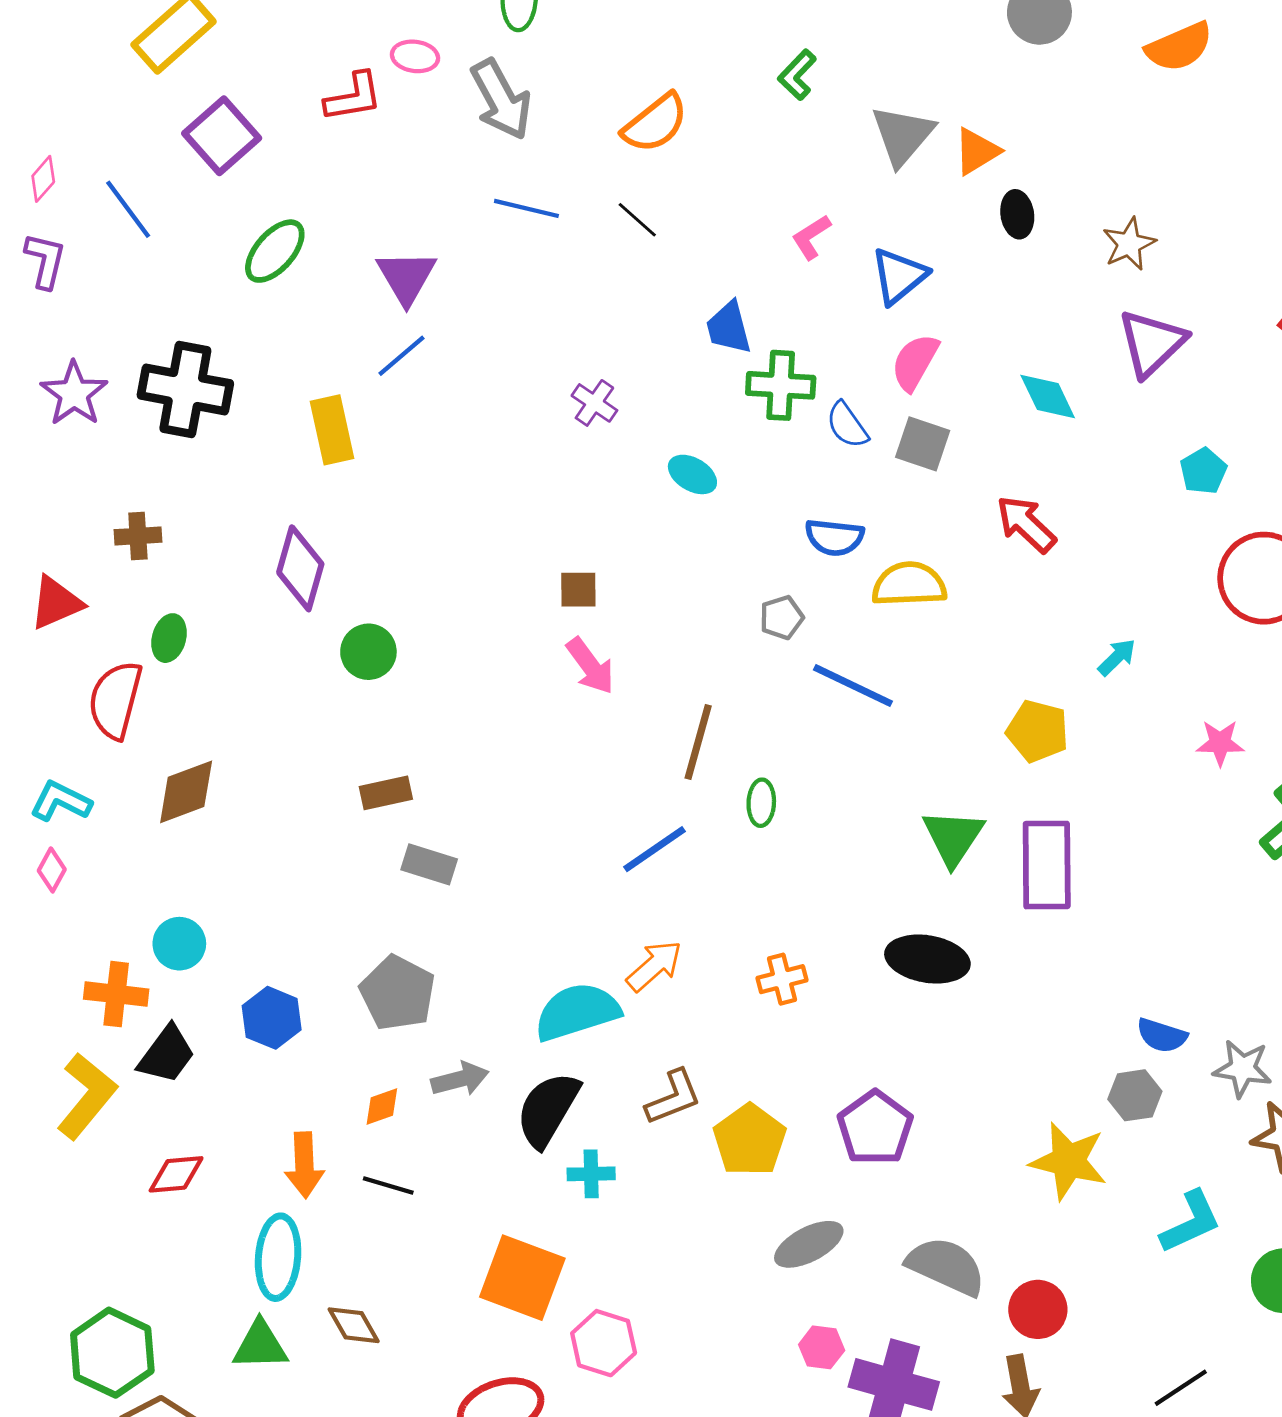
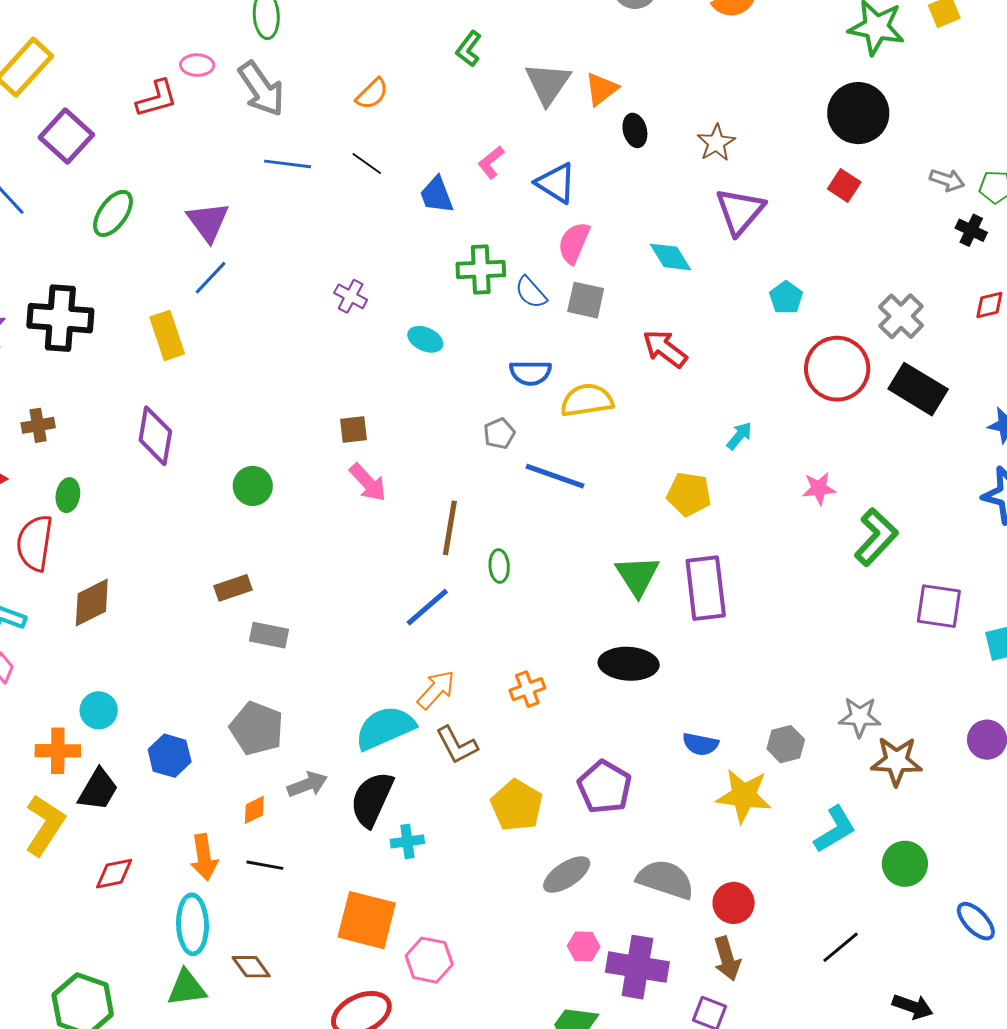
orange semicircle: (655, 123) -> (372, 94), size x0.7
blue triangle: (899, 276) -> (556, 183), turned -42
blue trapezoid: (729, 328) -> (437, 195), moved
green circle: (368, 652) -> (253, 486), moved
blue semicircle: (1162, 1036) -> (700, 744), moved
brown L-shape: (673, 1097) -> (457, 745), moved, turned 90

